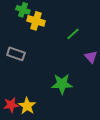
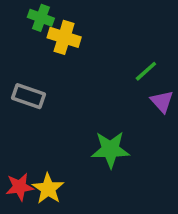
green line: (73, 34) -> (146, 71), moved

